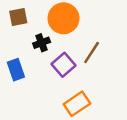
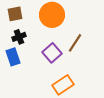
black cross: (42, 43) -> (19, 37), moved

